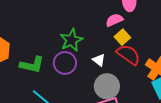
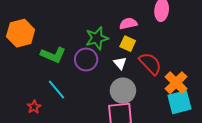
pink semicircle: (114, 20) -> (128, 23), moved
yellow square: (122, 37) -> (128, 44), moved, turned -35

